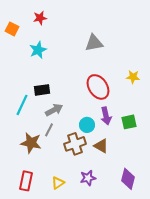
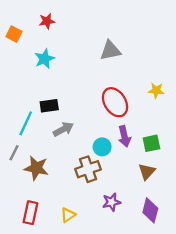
gray line: (49, 130) -> (14, 153), moved
brown triangle: (101, 146) -> (147, 172), moved, turned 42
purple star: (88, 178) -> (112, 202), moved

